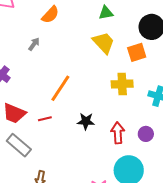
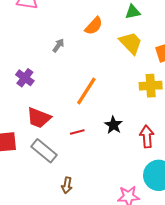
orange semicircle: (50, 15) -> (94, 26), moved
red line: (45, 119) -> (77, 132), moved
black star: (86, 121) -> (113, 125), turned 30

